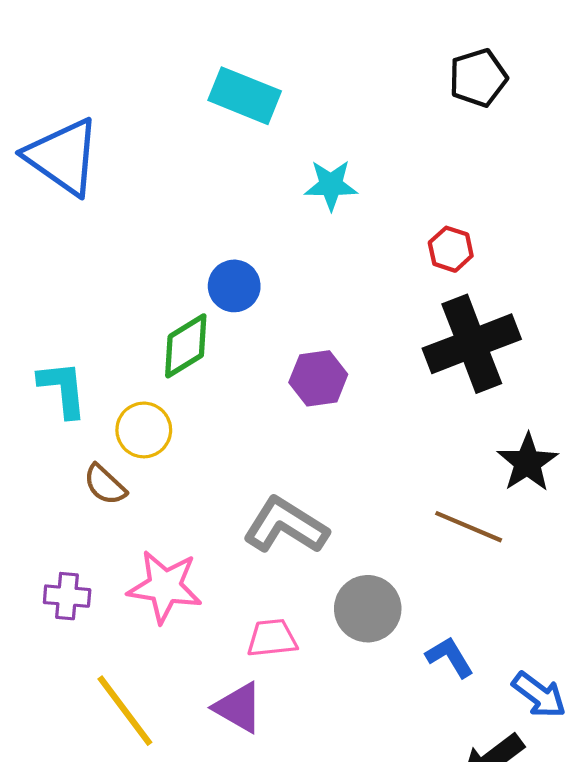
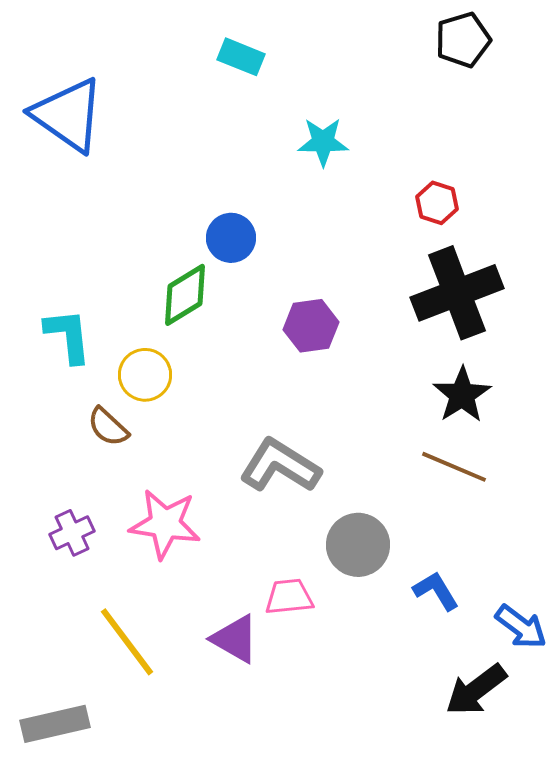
cyan rectangle: (245, 96) -> (241, 57), size x0.7
black star: (527, 463) -> (462, 395), moved
purple cross: (67, 596) -> (72, 533), turned -30
pink trapezoid: (272, 638) -> (289, 597), moved

